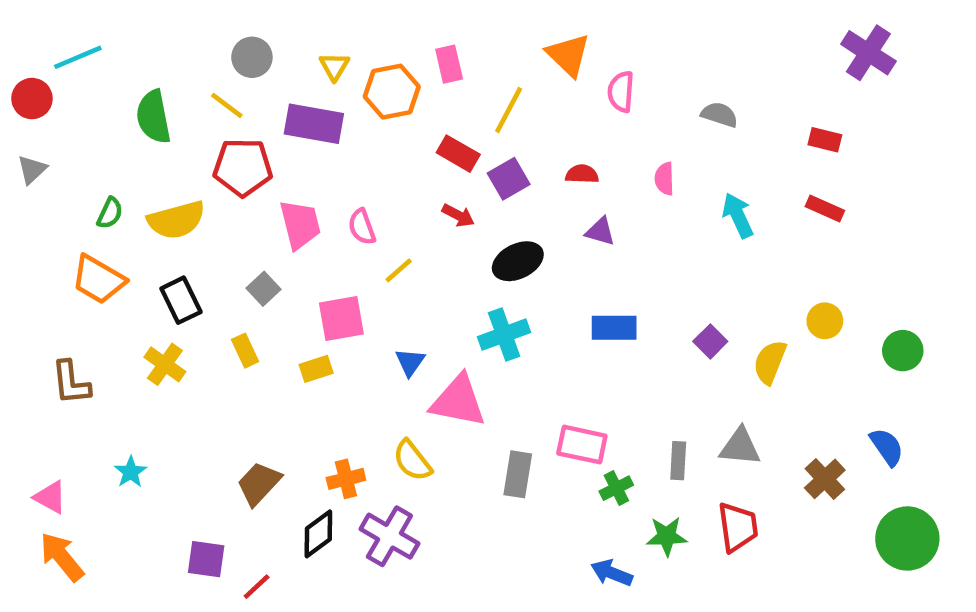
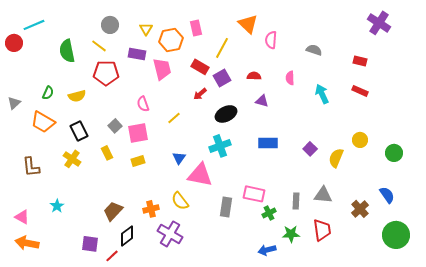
purple rectangle: (314, 124) -> (137, 54), size x0.7
gray triangle: (32, 170) -> (14, 103), moved
red arrow: (458, 215) -> (200, 94), turned 112
yellow semicircle: (176, 220) -> (77, 96), size x0.7
pink trapezoid: (300, 225) -> (162, 69), moved
pink semicircle: (362, 227) -> (143, 104), moved
pink square: (341, 319) -> (138, 133), moved
black diamond: (318, 534) -> (127, 236), moved
orange arrow: (62, 557) -> (27, 243), turned -40
blue arrow: (612, 573) -> (267, 250), turned -36

